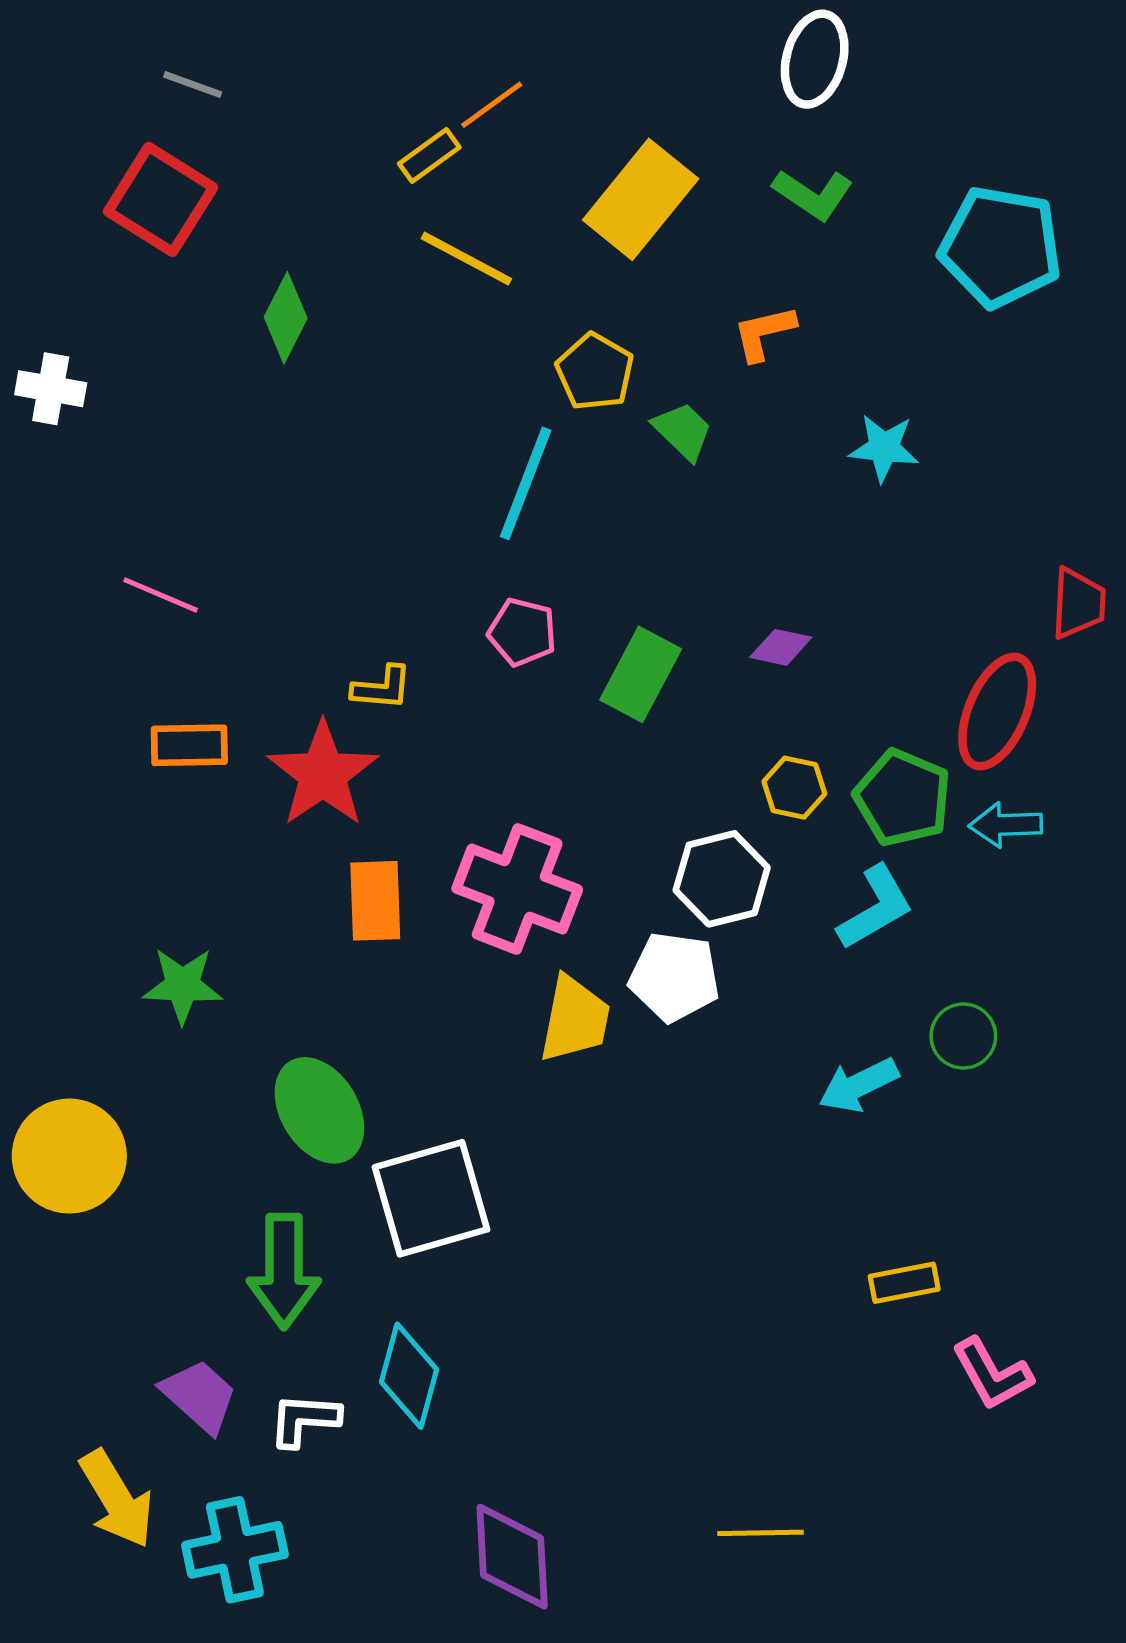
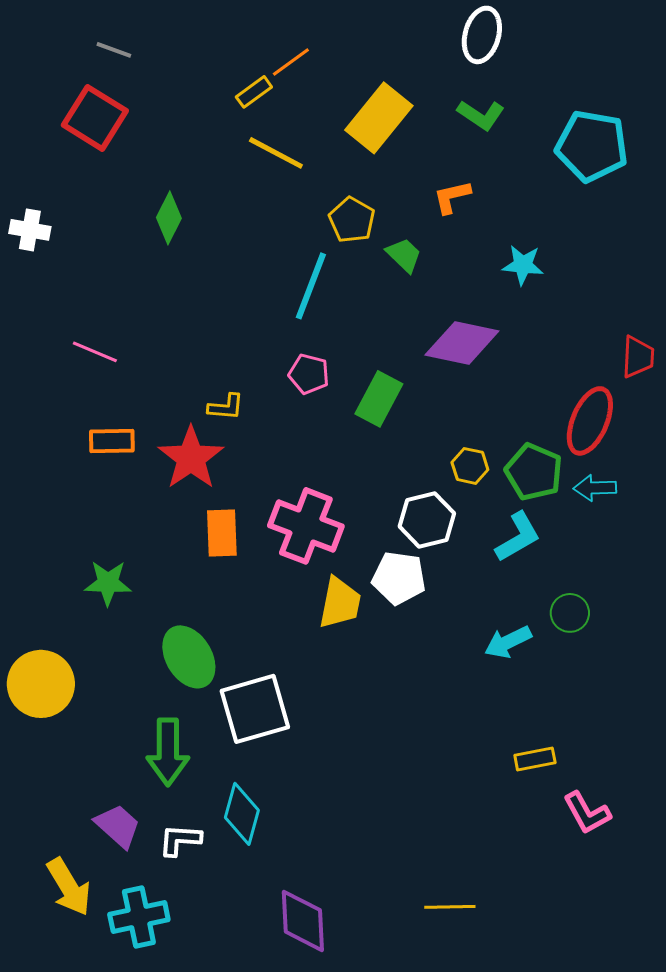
green diamond: (286, 318) -> (169, 218), moved
purple diamond: (781, 647) -> (462, 343), moved, size x2.0

